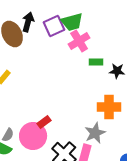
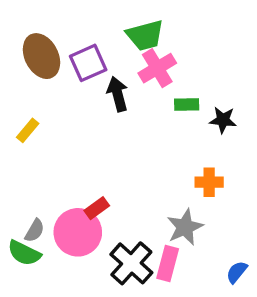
black arrow: (28, 22) -> (118, 94), moved, turned -30
purple square: (54, 26) -> (88, 63), moved
orange cross: (109, 107) -> (209, 182), size x0.7

